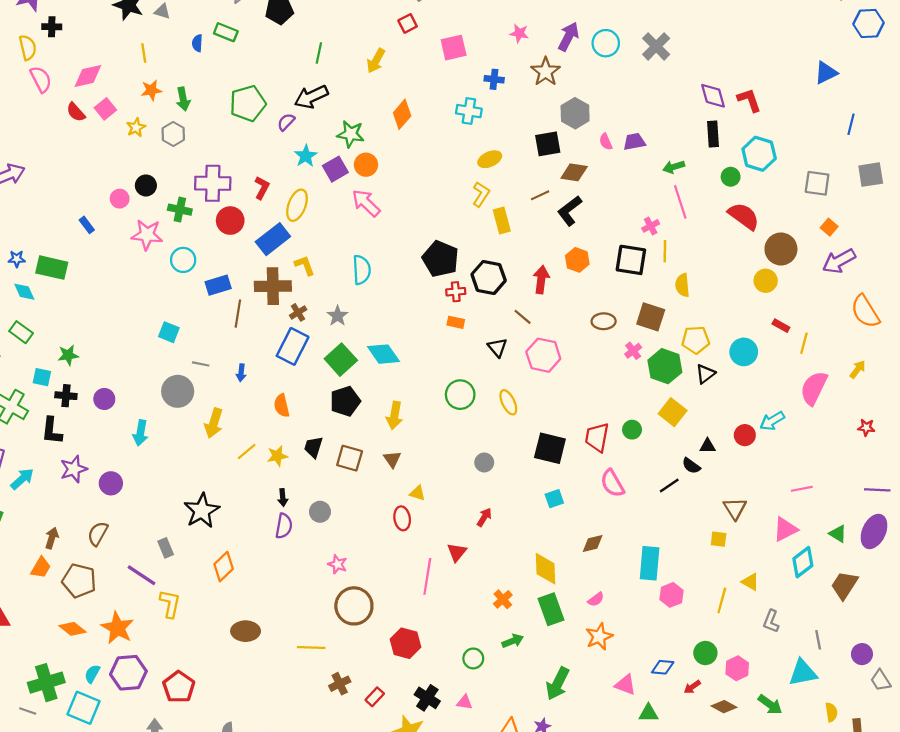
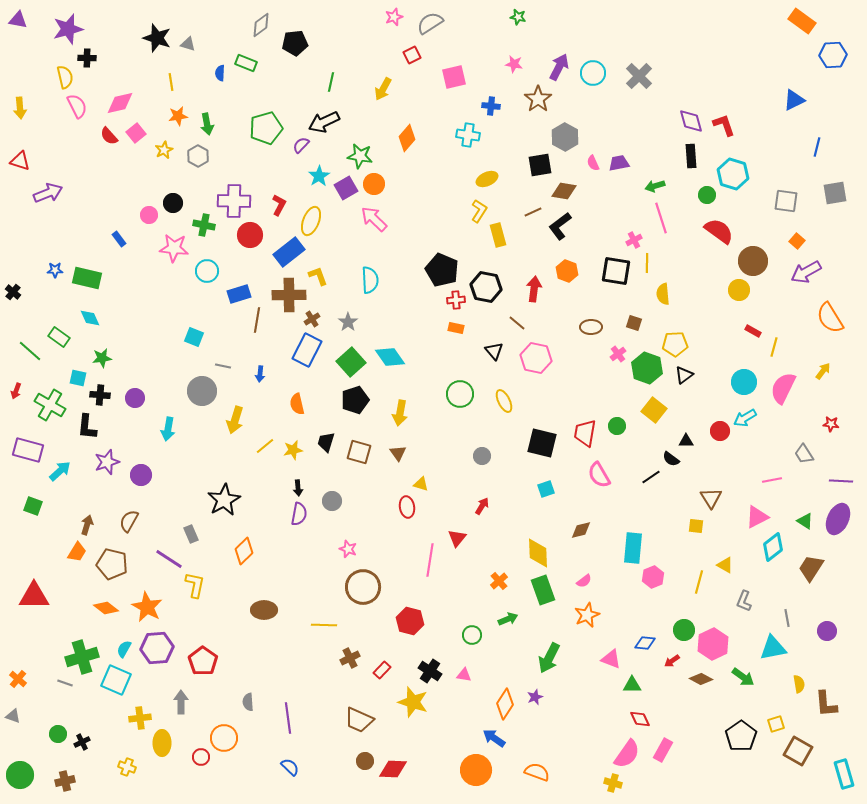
cyan diamond: (24, 292) -> (90, 318), moved
brown square: (651, 317) -> (634, 323), size x0.6
cyan circle: (744, 352) -> (744, 382), moved
pink hexagon: (737, 668) -> (713, 644), size x1.4
gray trapezoid: (881, 680) -> (804, 454), moved

